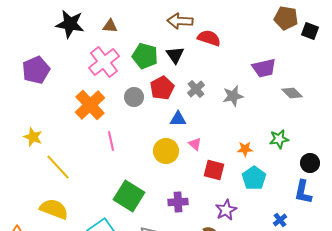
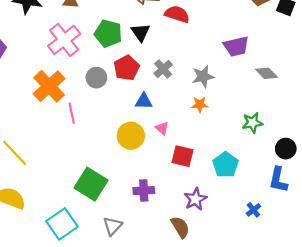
pink line: (111, 141) -> (72, 113), moved
orange star: (245, 149) -> (200, 104), moved

